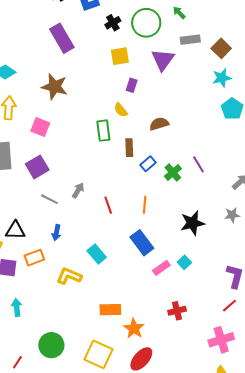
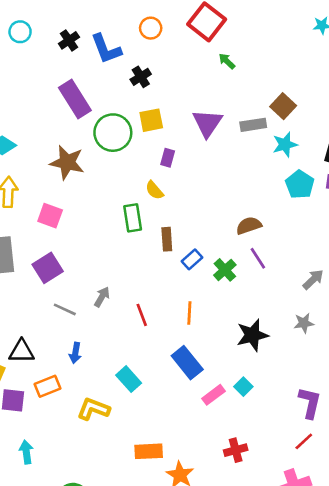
green circle: (146, 23) -> (113, 133), moved
gray rectangle: (190, 40) -> (253, 125), moved
brown semicircle: (159, 124) -> (249, 226), moved

